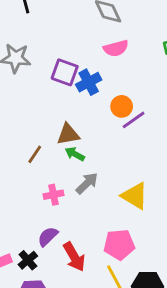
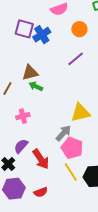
orange circle: (122, 106) -> (79, 29), moved
gray arrow: (87, 183) -> (63, 133), moved
yellow triangle: (135, 196) -> (80, 113), turned -40
pink pentagon: (119, 245) -> (72, 148), turned 30

